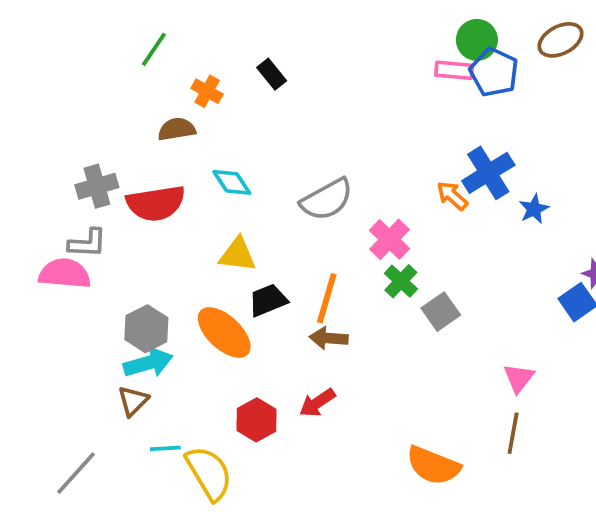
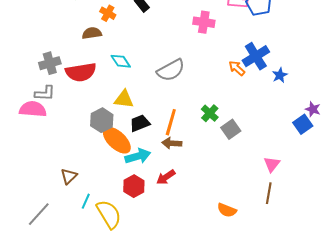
pink cross: (390, 239) -> (204, 22), moved, turned -35
gray hexagon: (146, 329) -> (102, 120), moved
cyan arrow: (148, 363) -> (138, 156), moved
cyan line: (165, 448) -> (86, 201), turned -63
orange semicircle: (433, 465) -> (227, 210), size x0.7

